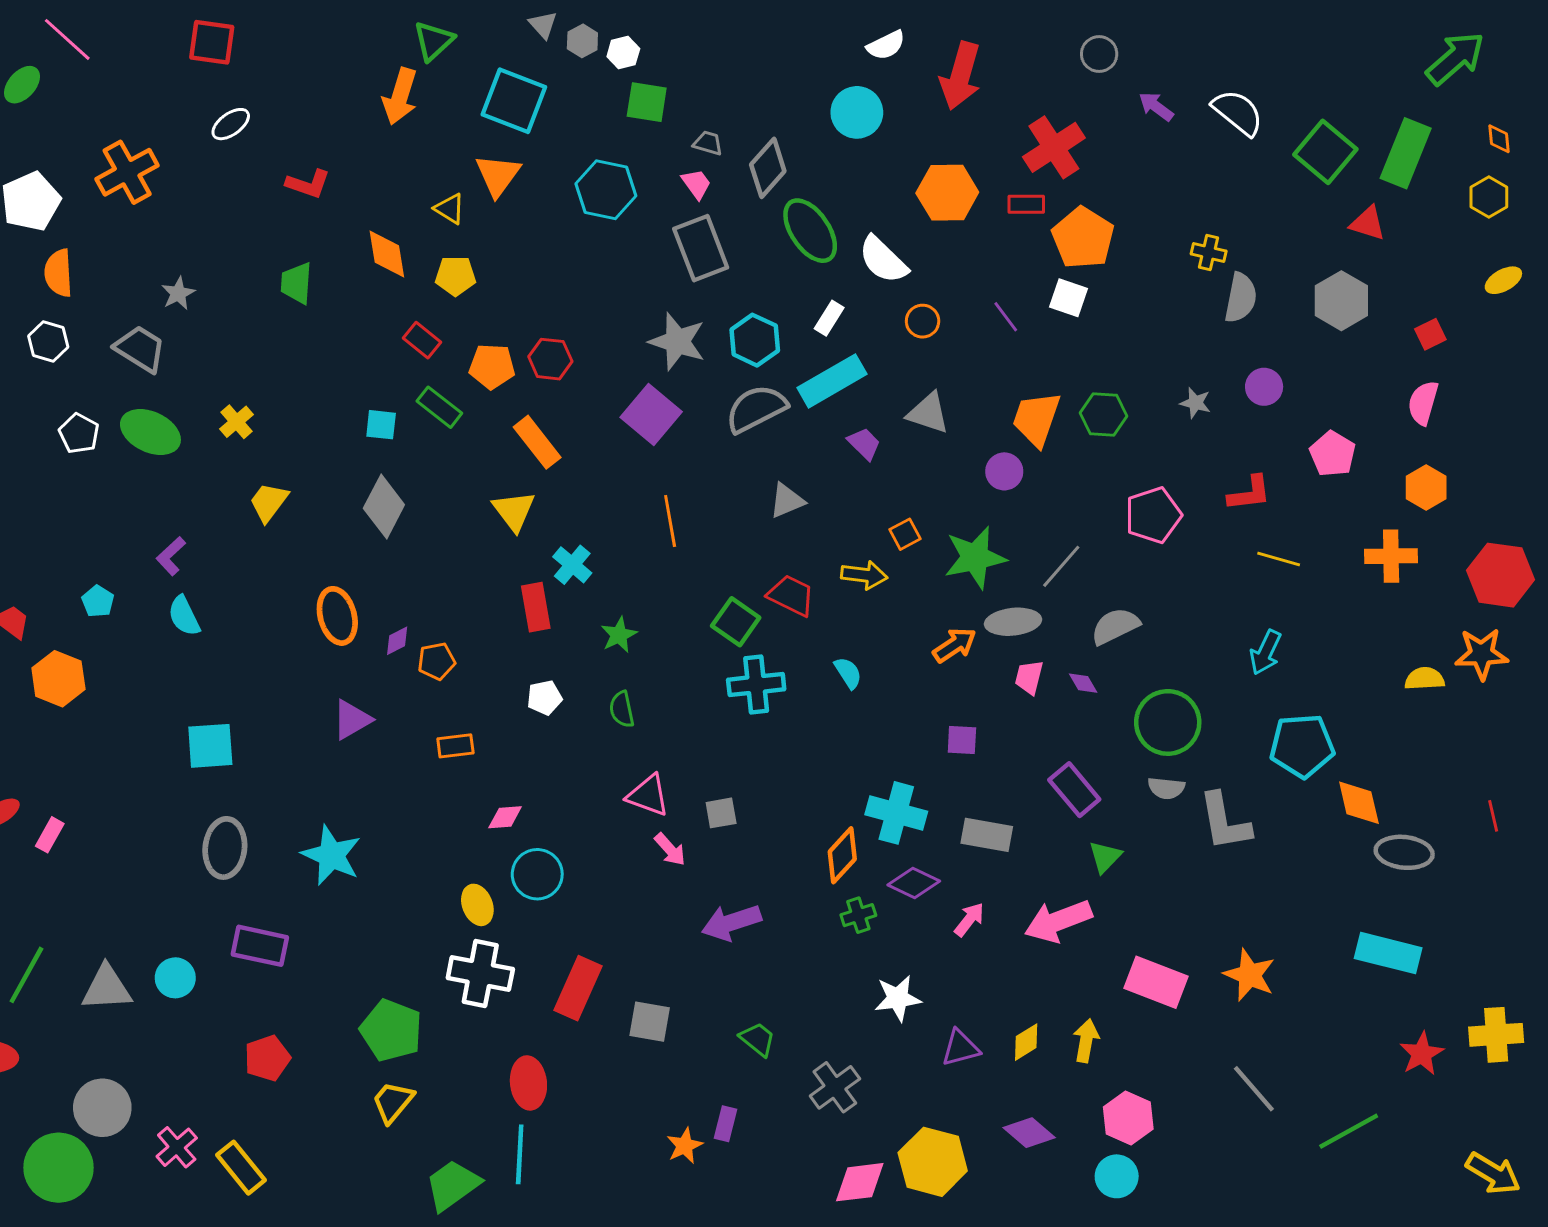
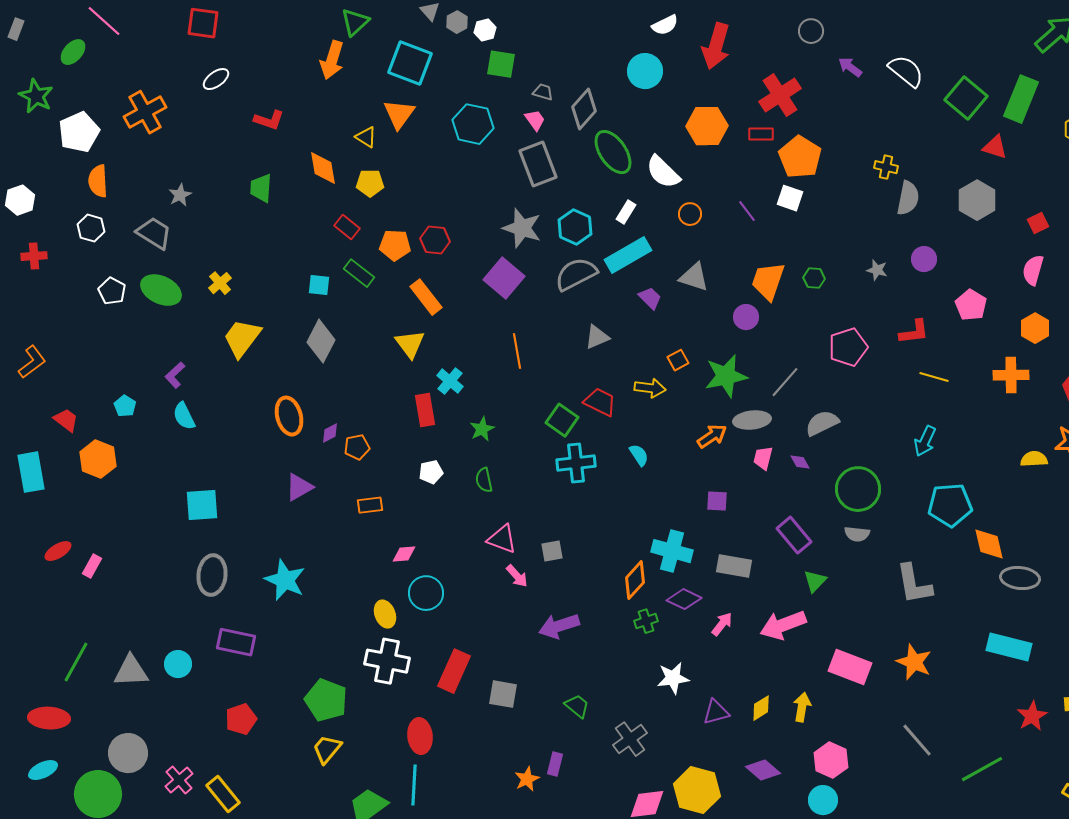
green hexagon: (1103, 414) -> (814, 278), size x0.7
yellow trapezoid: (269, 502) -> (242, 338), size x1.4
gray L-shape: (1225, 822) -> (914, 584), moved

